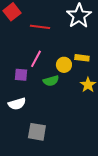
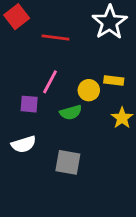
gray square: (37, 132) -> (68, 162), moved

